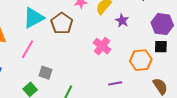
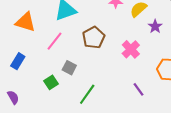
brown pentagon: (62, 23) -> (94, 38), moved
purple line: (115, 83) -> (139, 89), turned 56

